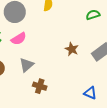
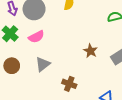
brown cross: (40, 86) -> (69, 84), moved

